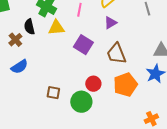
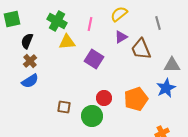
black semicircle: (29, 27) -> (27, 41), moved, turned 35
brown cross: (15, 40) -> (30, 61), moved
brown trapezoid: (116, 54) -> (141, 49), moved

